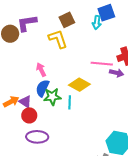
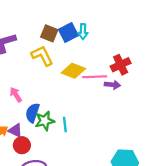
blue square: (106, 13) -> (68, 33), moved
brown square: (67, 20) -> (49, 33), turned -35
pink arrow: (41, 70) -> (16, 95), moved
yellow diamond: (79, 85) -> (73, 71), moved

